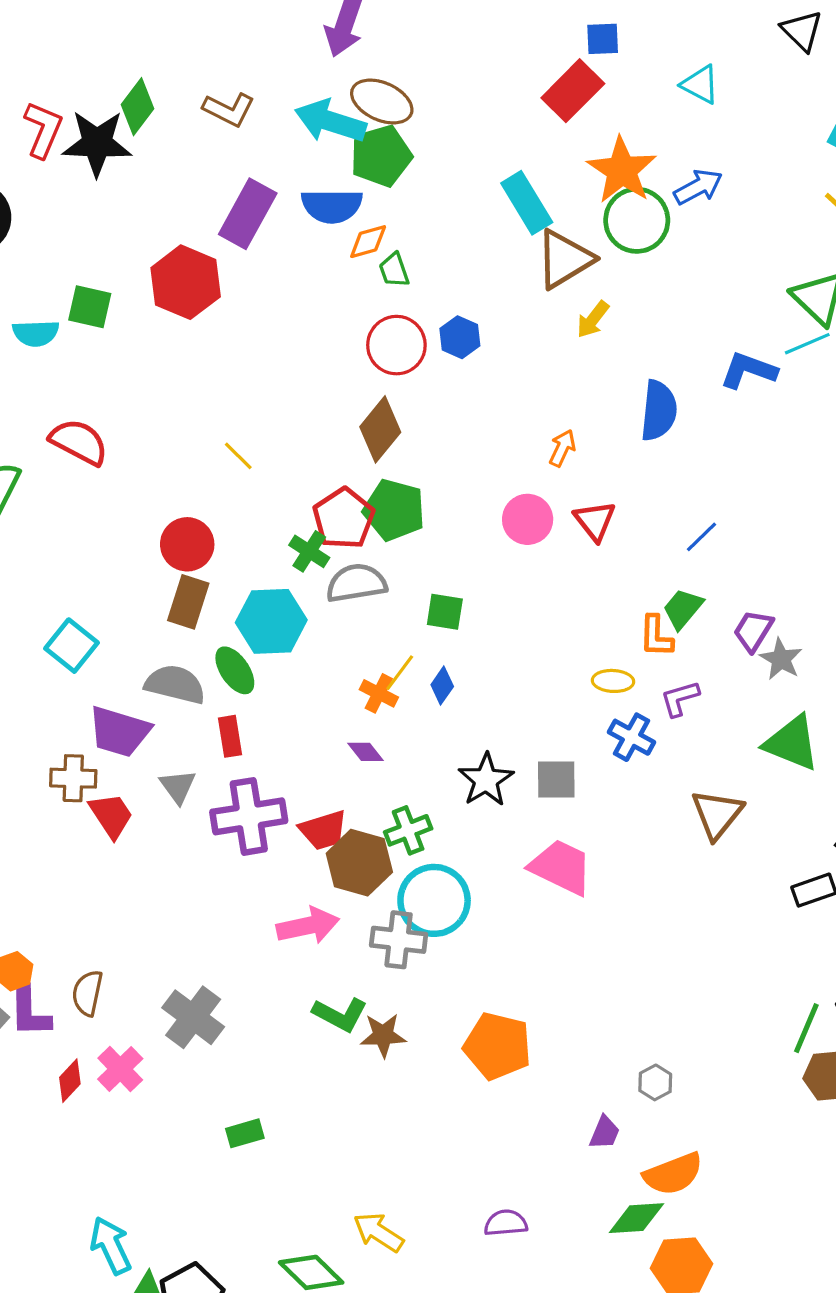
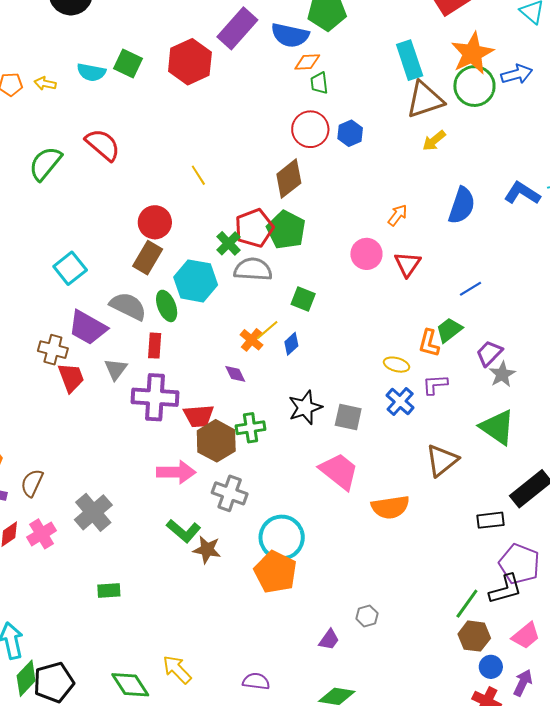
cyan circle: (434, 900) -> (282, 537), moved
orange semicircle: (673, 1174) -> (390, 507), moved

